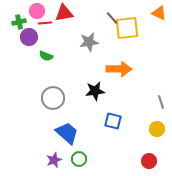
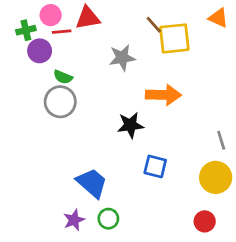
gray circle: (53, 98) -> (60, 102), moved
yellow circle: (157, 129) -> (216, 177), size x1.5

